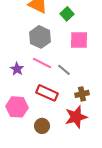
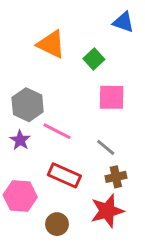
gray hexagon: (40, 37) -> (28, 105), moved
gray line: (64, 70) -> (106, 147), moved

